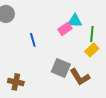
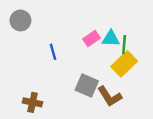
cyan triangle: (75, 21) -> (111, 39), moved
yellow rectangle: (92, 50) -> (124, 64), size x1.5

